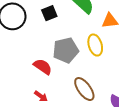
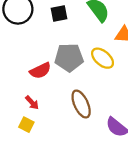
yellow ellipse: (95, 45) -> (103, 58), turned -45
red semicircle: (43, 67) -> (40, 71), turned 108

